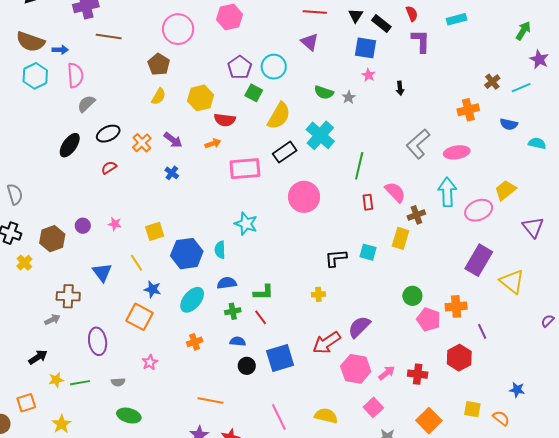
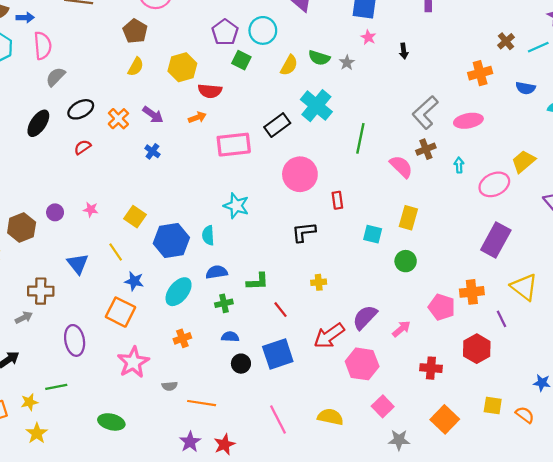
yellow semicircle: (279, 116) -> (289, 65), moved, size x0.7
cyan arrow: (447, 192) -> (459, 165), size x0.5
red rectangle: (368, 202) -> (337, 200), moved
brown cross: (416, 215) -> (426, 149), moved
yellow square: (155, 231) -> (135, 217), turned -36
black L-shape: (336, 258) -> (304, 232), moved
yellow triangle: (512, 281) -> (524, 287), moved
green circle: (412, 296) -> (406, 261), moved
red line: (261, 317) -> (281, 310), moved
pink star: (150, 362) -> (133, 362), size x1.8
pink arrow: (387, 373) -> (401, 329), moved
yellow star: (56, 380) -> (29, 402), moved
gray semicircle: (118, 382) -> (170, 386), moved

